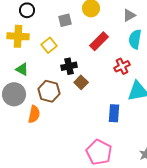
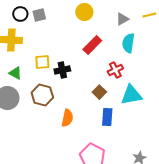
gray square: (65, 20) -> (39, 15), moved
yellow square: (49, 45) -> (42, 62), moved, turned 35
brown square: (81, 82) -> (99, 92), moved
orange semicircle: (34, 114) -> (67, 118), moved

